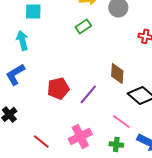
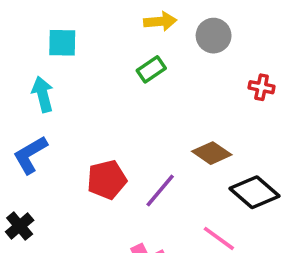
brown diamond: (117, 73) -> (212, 153), turned -60

